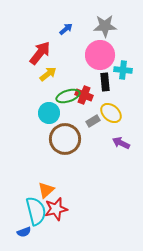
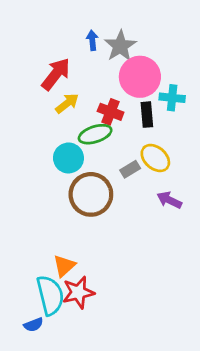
gray star: (105, 26) -> (120, 46), moved, turned -30
blue arrow: (66, 29) -> (92, 40), turned -56
red cross: (84, 95) -> (111, 112), moved

